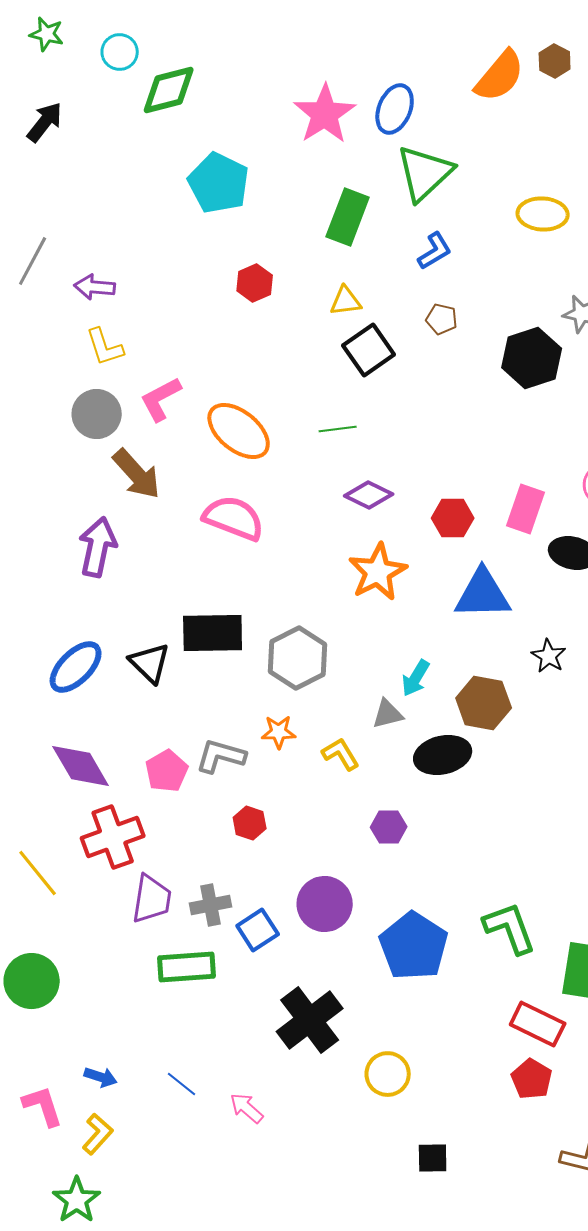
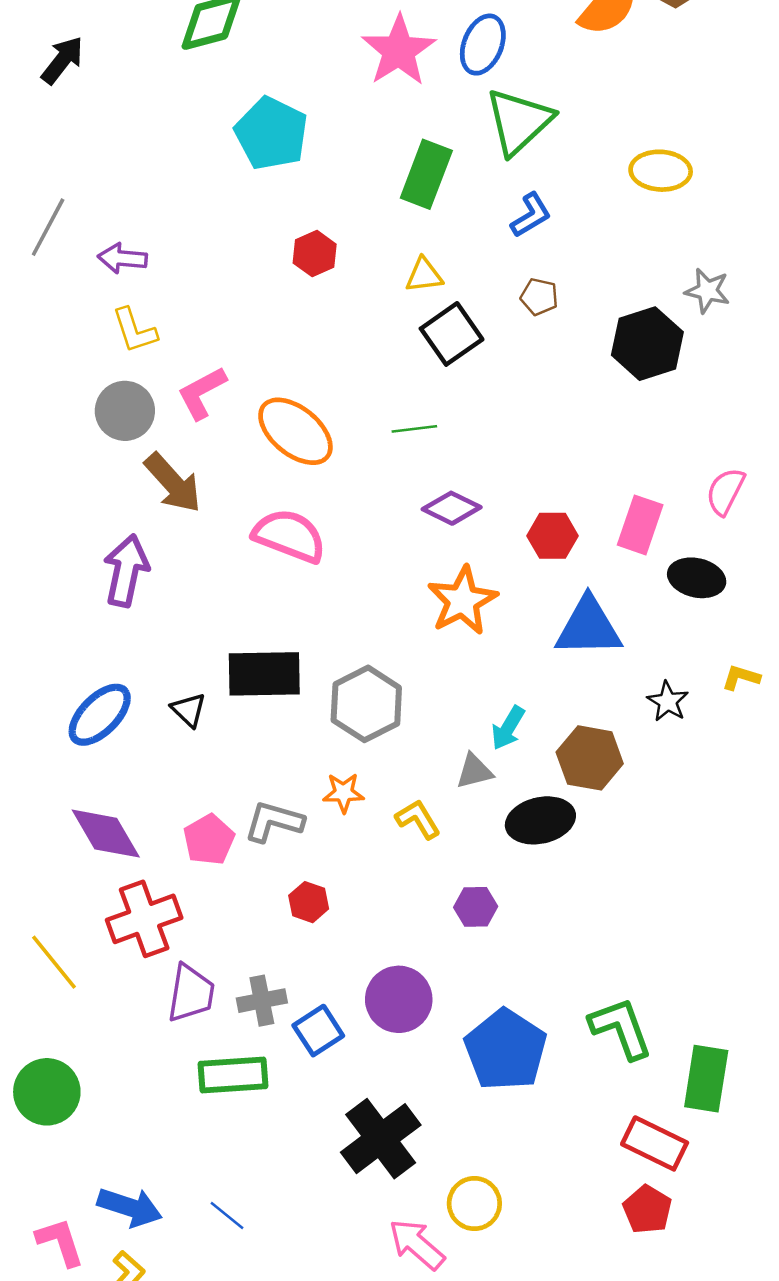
black triangle: (150, 663) -> (189, 710), size x0.7
blue arrow: (101, 1077) -> (130, 1207), size x1.6
pink arrow: (247, 1108) -> (417, 1244), moved, size x1.4

